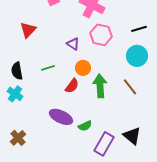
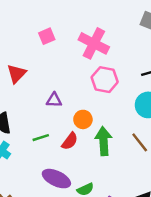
purple triangle: (73, 44) -> (54, 100), moved, turned -32
green line: (48, 68) -> (41, 138), moved

